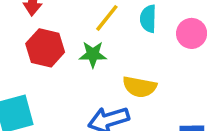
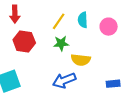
green star: (93, 54) -> (61, 43), moved

